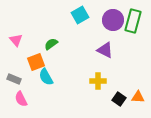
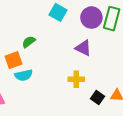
cyan square: (80, 15) -> (58, 12), turned -30
cyan semicircle: (46, 77) -> (24, 75), turned -72

